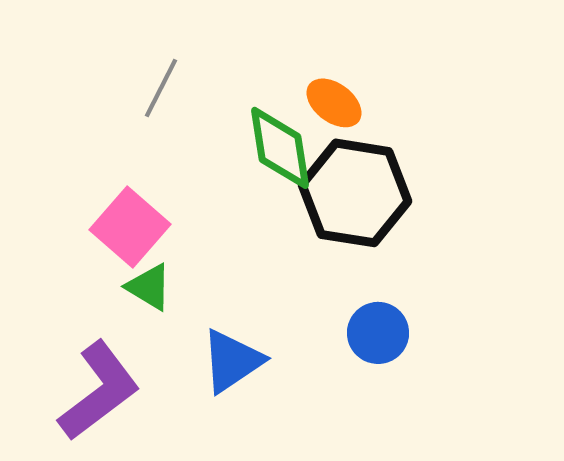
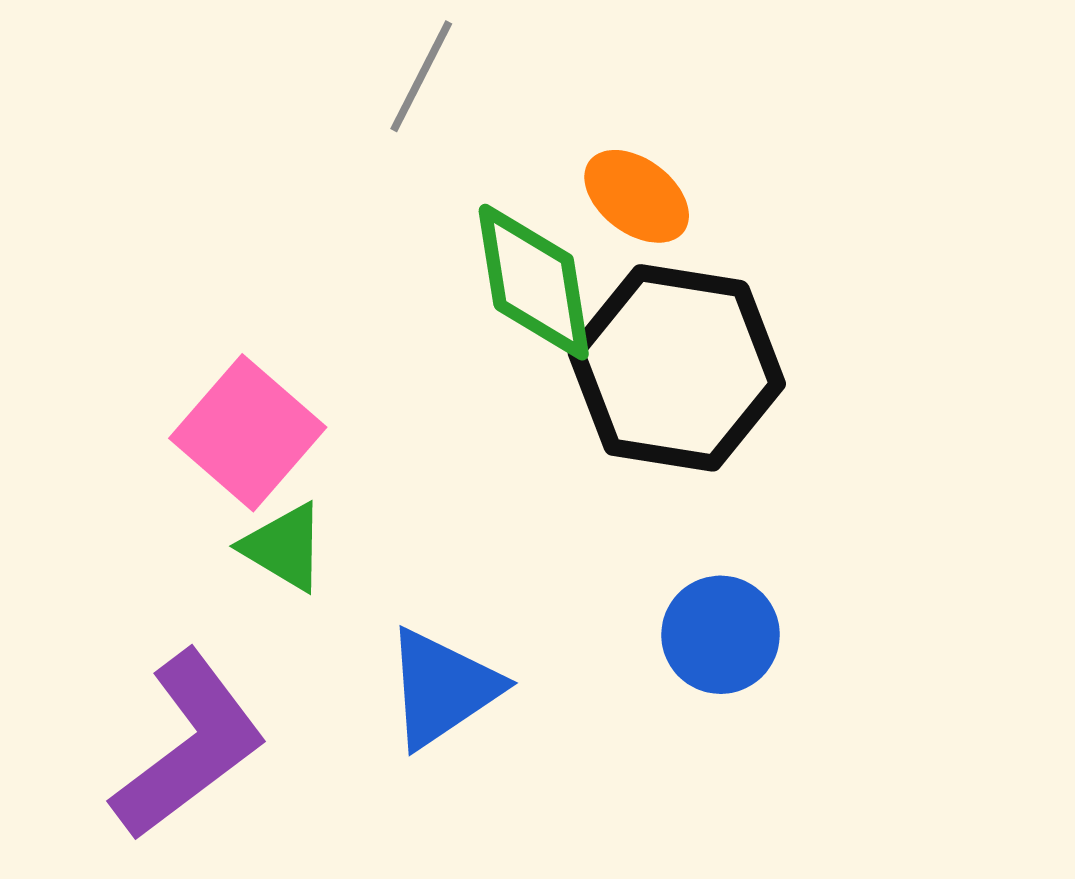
gray line: (161, 88) -> (421, 76), moved

